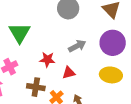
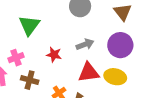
red triangle: (69, 73) -> (89, 72), moved, size x1.6
brown cross: (36, 87) -> (30, 80), moved

